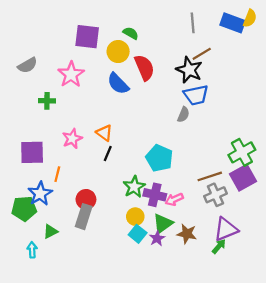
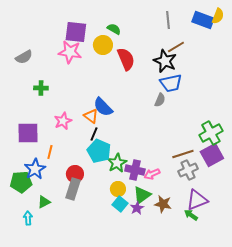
pink star: (71, 74) -> (70, 52), moved, turned -30
blue semicircle: (118, 84) -> (103, 107), moved
cyan pentagon: (159, 158) -> (99, 151), moved
green arrow: (219, 246) -> (191, 215), turned -96

